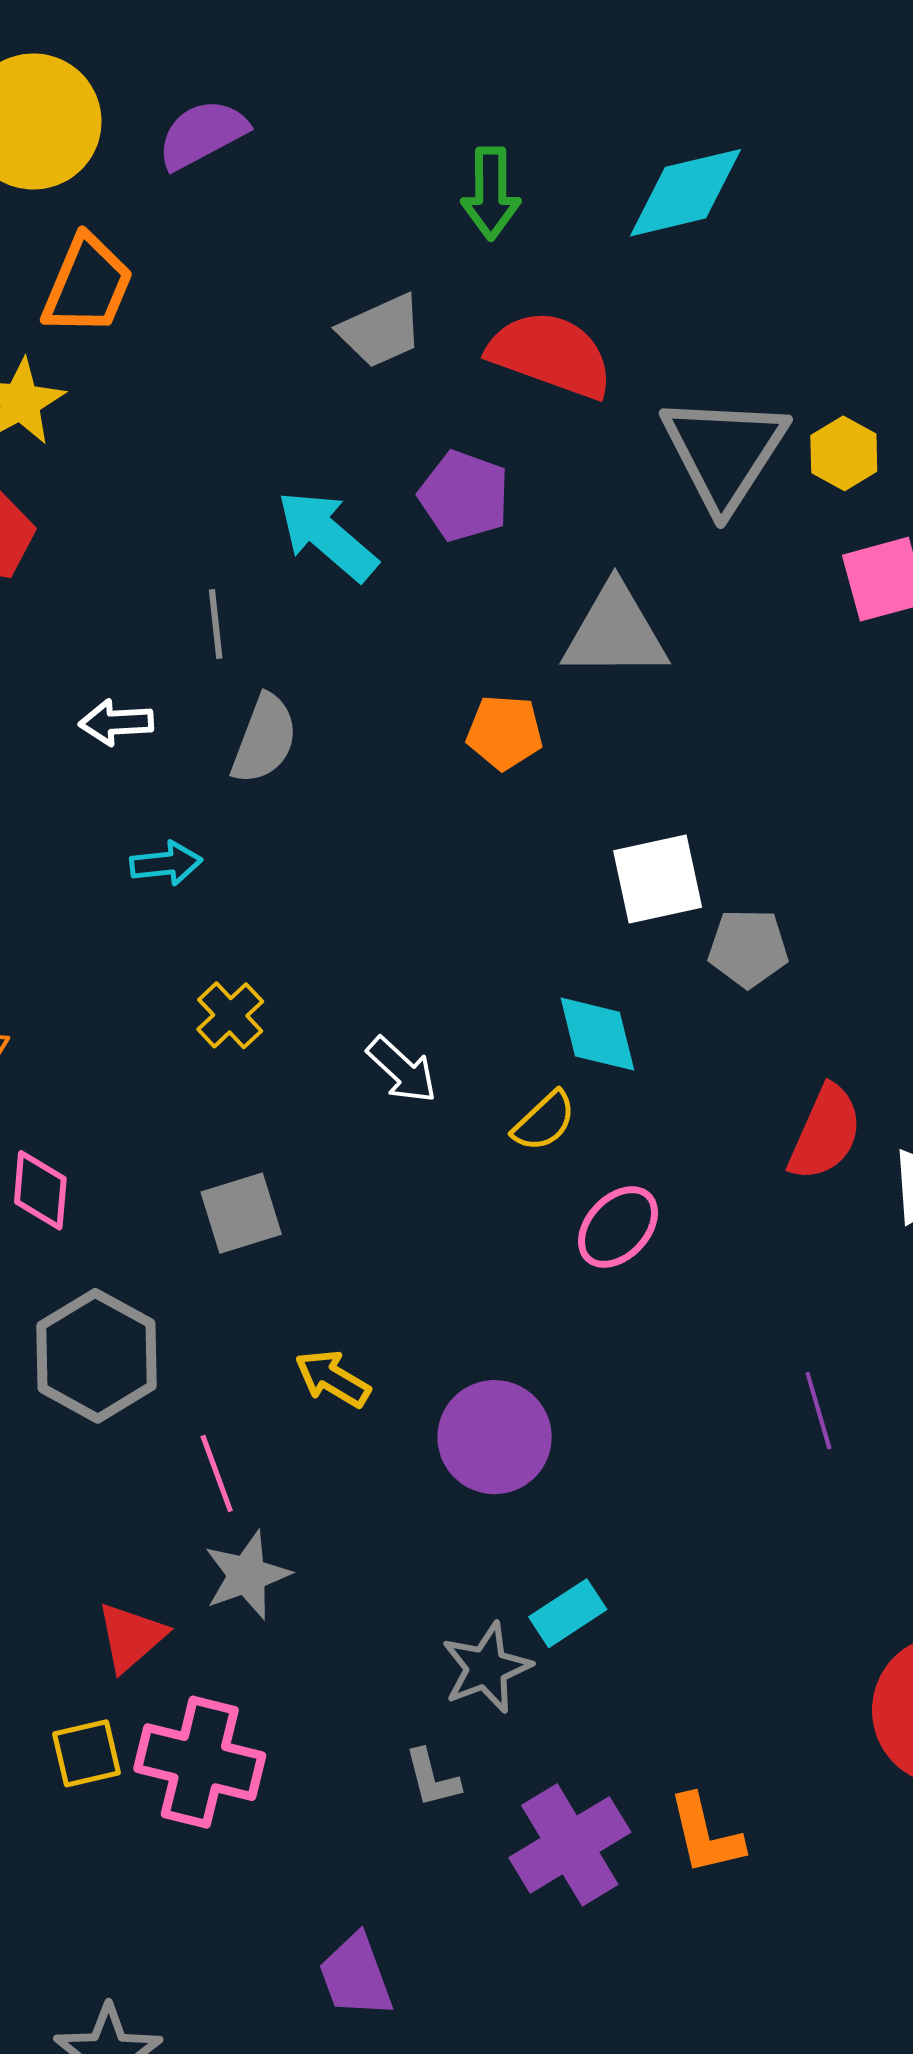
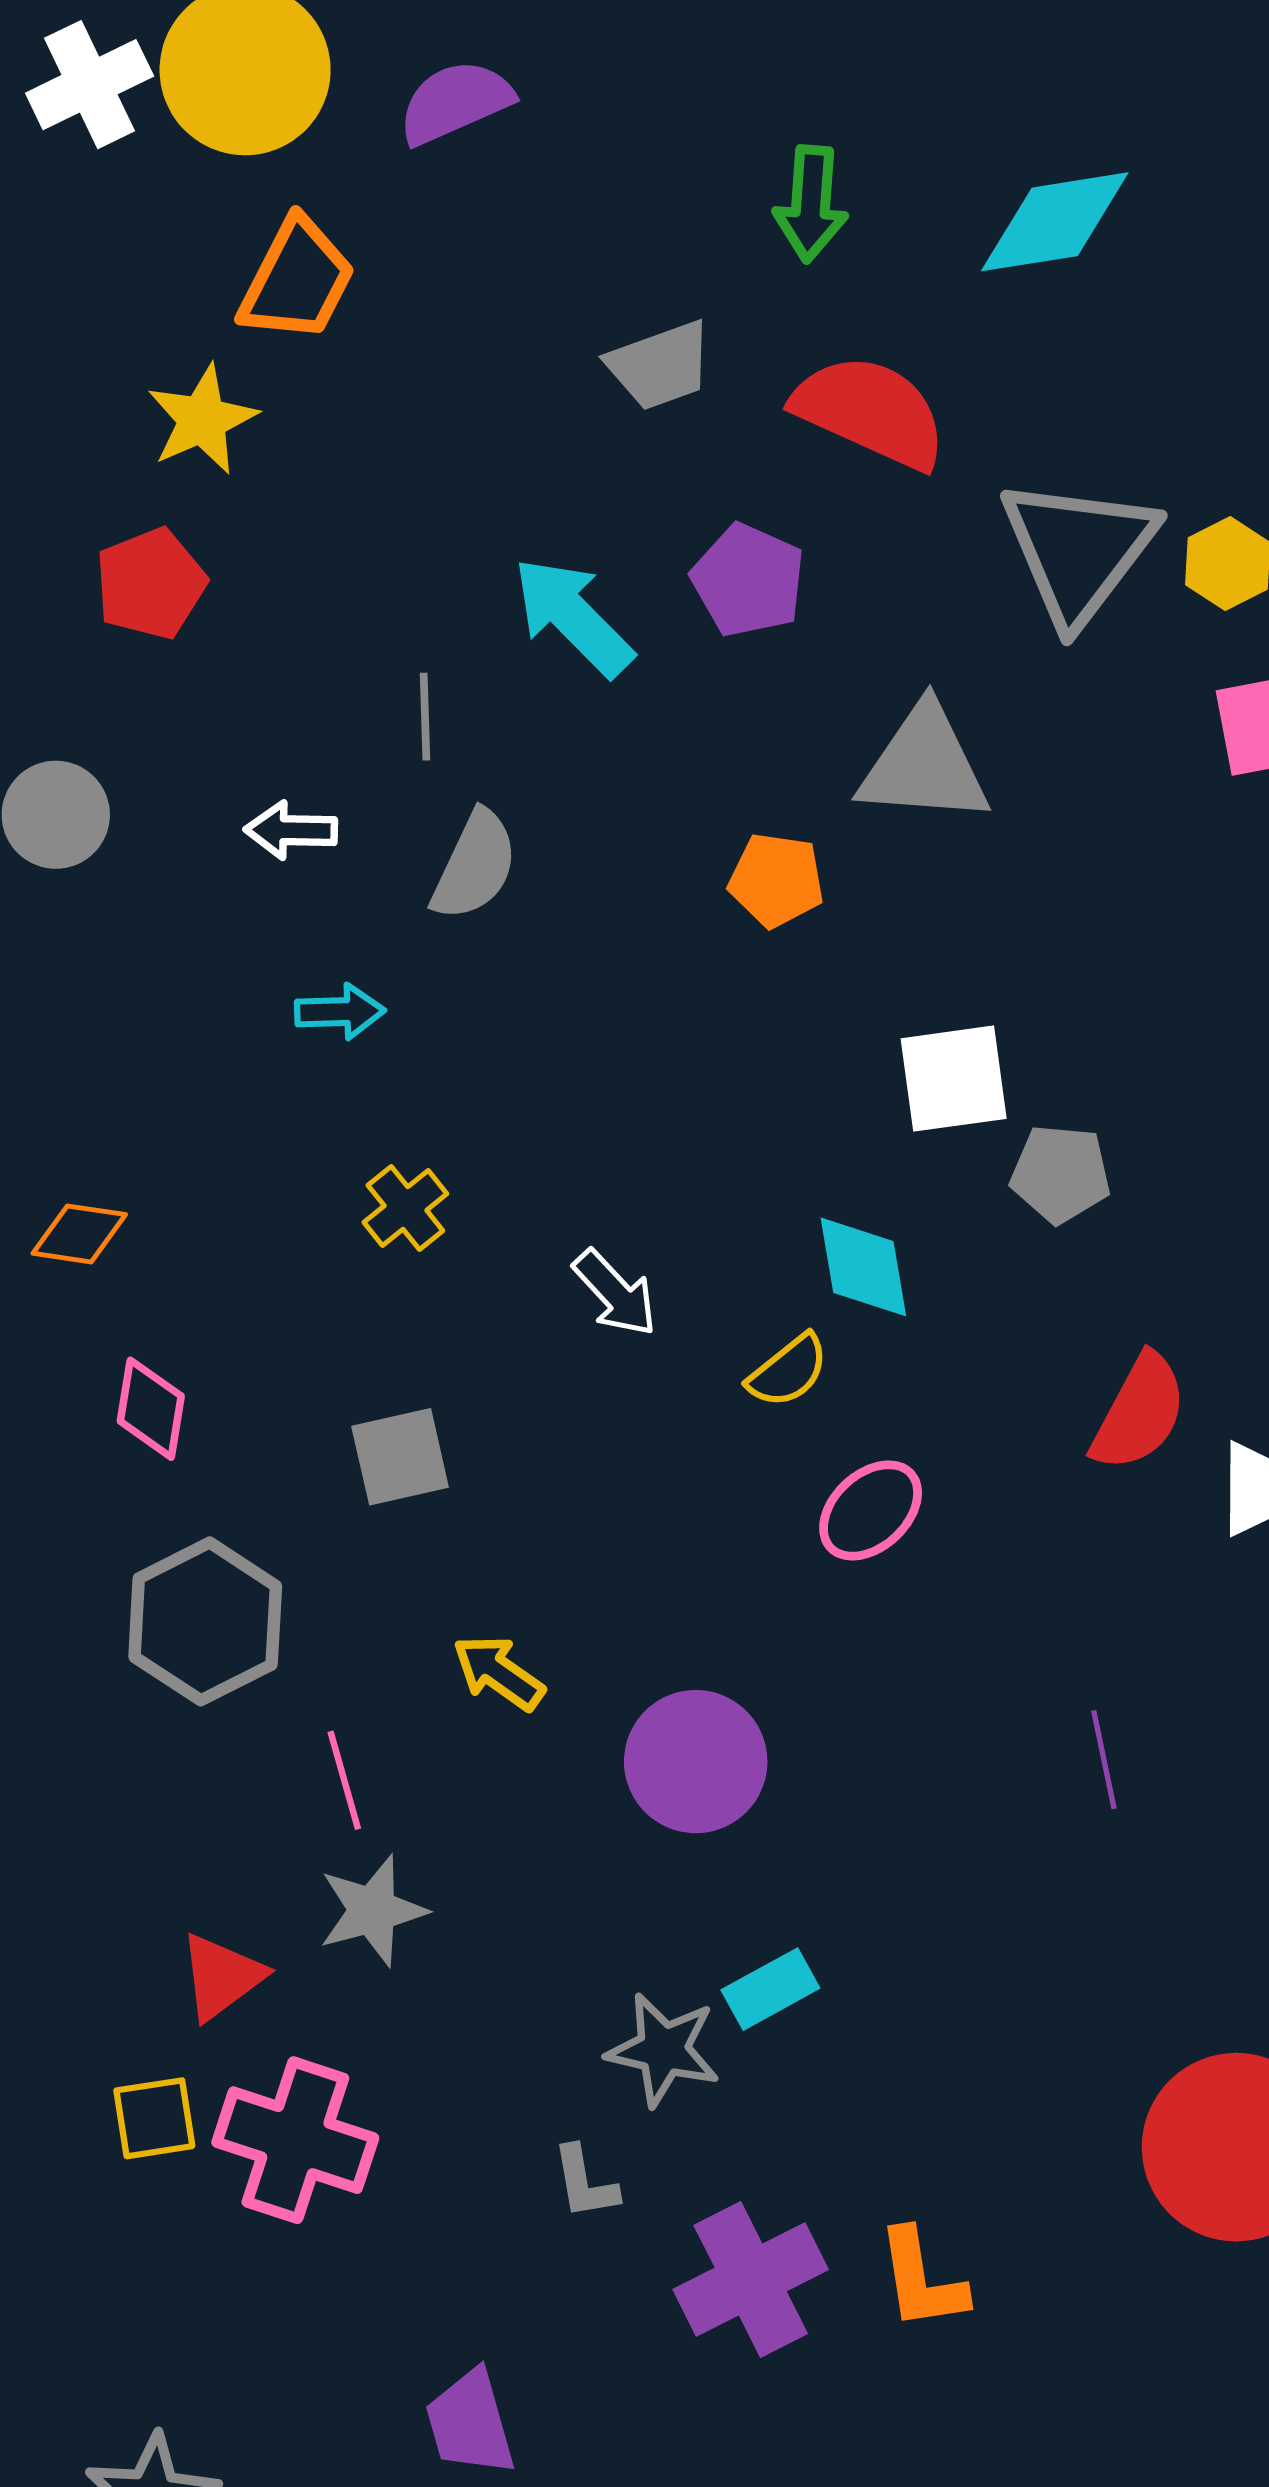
gray star: (486, 1668) -> (663, 2050), turned 30

